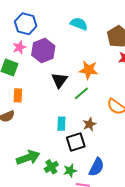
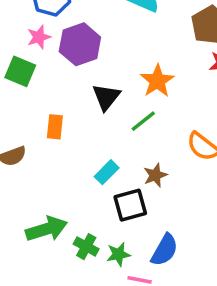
orange star: (89, 70) -> (157, 81), turned 30
orange rectangle: (18, 95) -> (55, 127), moved
cyan rectangle: (61, 124) -> (107, 172), turned 40
green cross: (51, 167) -> (86, 247), turned -32

